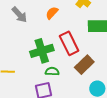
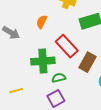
green cross: (42, 51) -> (43, 61), turned 30

